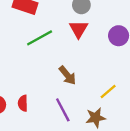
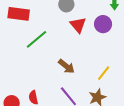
red triangle: (79, 29) -> (78, 25), moved

